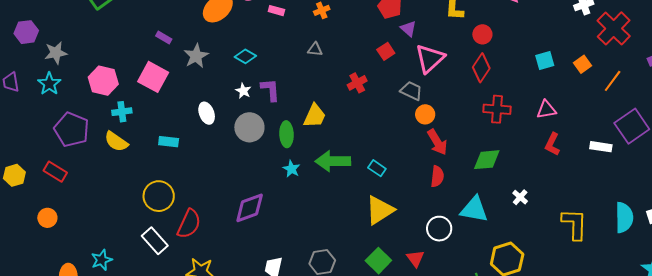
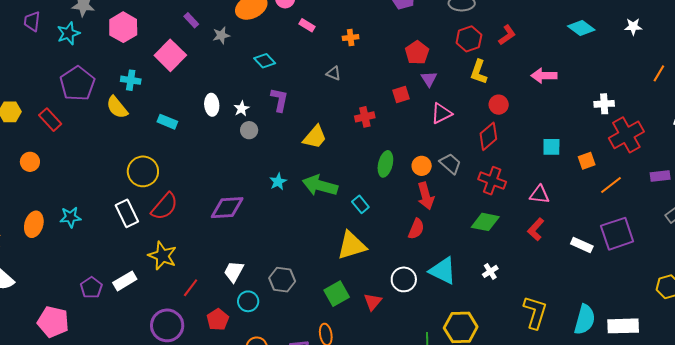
gray star: (196, 56) -> (221, 35), moved, size x0.7
pink triangle: (430, 58) -> (441, 113), size x0.7
pink hexagon: (103, 81) -> (123, 27), moved
white star: (243, 91) -> (241, 109), moved
gray trapezoid: (411, 91) -> (450, 163), moved
gray circle: (249, 127) -> (249, 130), size x0.6
green ellipse: (286, 134) -> (385, 164), moved
green diamond: (487, 160) -> (485, 222), moved

